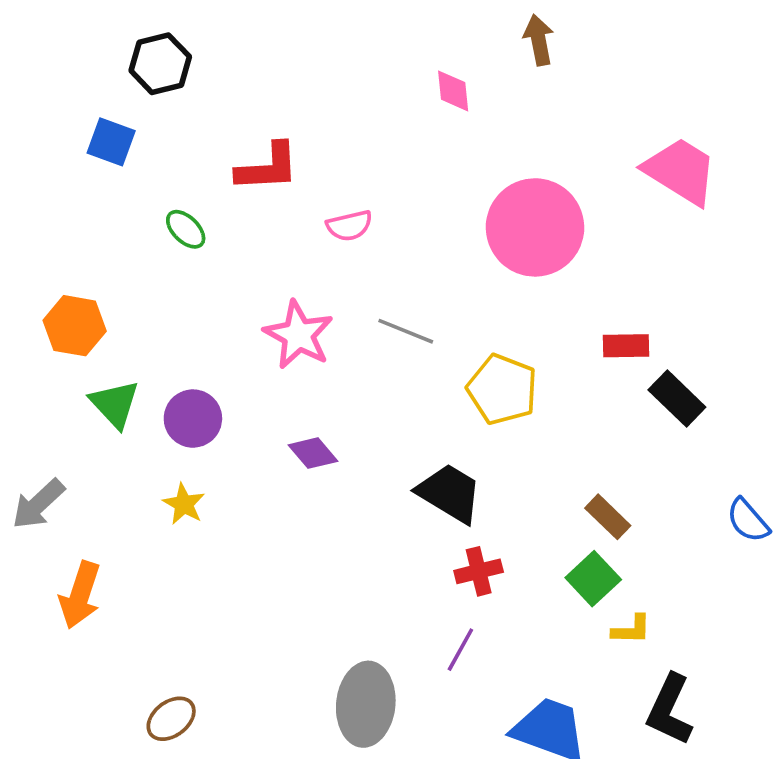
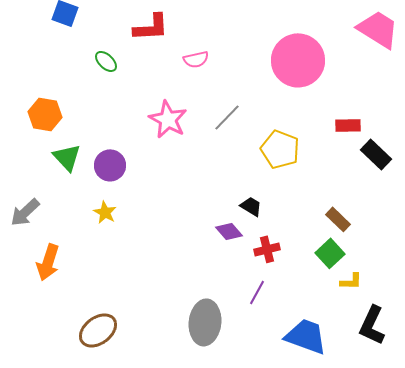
gray line: (406, 331) -> (227, 117), turned -68
purple diamond: (313, 453) -> (229, 231), moved
black trapezoid: (449, 493) -> (251, 206), size x0.6
brown ellipse: (171, 719) -> (98, 330), size x1.4

